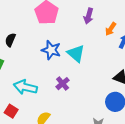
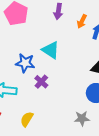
blue star: (51, 50) -> (25, 63), moved

